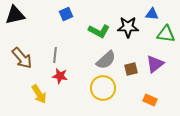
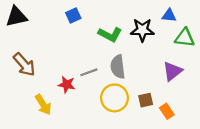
gray line: (55, 55) -> (89, 72), moved, turned 63
gray semicircle: (106, 60) -> (118, 67), turned 125
brown square: (131, 69) -> (146, 100), moved
orange rectangle: (150, 100) -> (167, 111), turned 32

